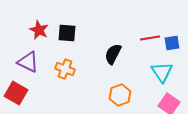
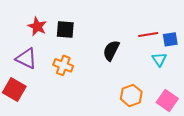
cyan triangle: (162, 72) -> (159, 59), moved, size x0.7
orange hexagon: (120, 95) -> (131, 95), moved

